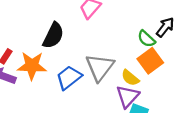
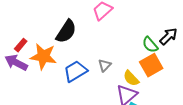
gray triangle: (100, 67) -> (105, 65), size x0.5

